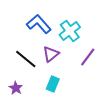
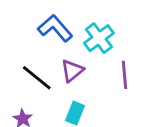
purple line: (88, 57) -> (124, 75), turned -42

